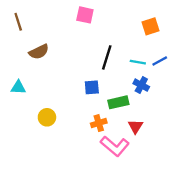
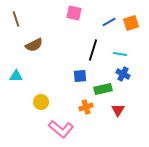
blue line: (160, 61) -> (109, 22), moved
pink L-shape: (115, 146) -> (61, 129), moved

